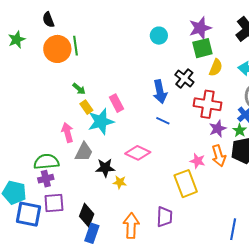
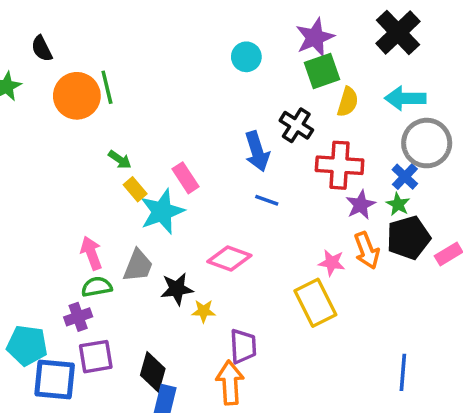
black semicircle: (48, 20) -> (42, 49), moved
pink arrow: (67, 132) -> (91, 253), moved
green semicircle: (46, 162) -> (97, 287), moved, size x0.7
purple trapezoid: (165, 217) -> (243, 346), moved

